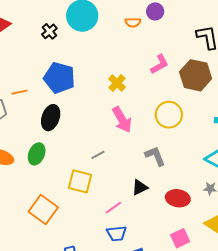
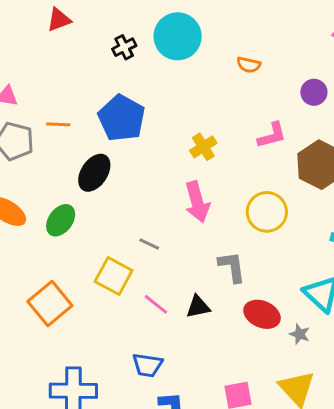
purple circle: (155, 11) -> (314, 92), moved
gray line: (98, 155) -> (149, 244), turned 40
red ellipse: (178, 198) -> (262, 314), moved
pink line: (113, 208) -> (156, 304), moved, turned 60

